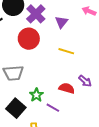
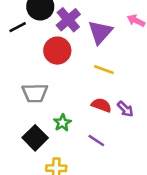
purple triangle: (61, 22) -> (100, 32), size x1.5
red semicircle: (67, 88) -> (101, 105), moved
purple line: (53, 108) -> (96, 140), moved

